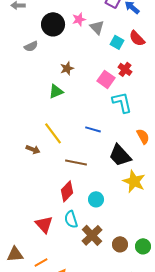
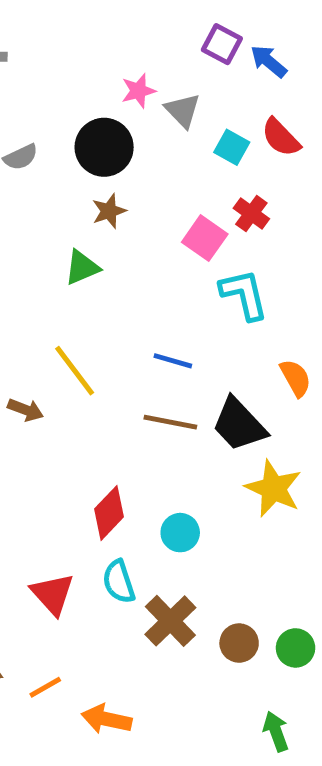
black circle: (53, 24) -> (104, 147), moved
brown line: (76, 162) -> (170, 422), moved

